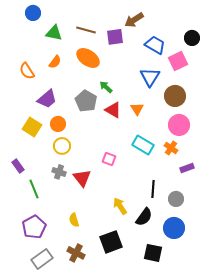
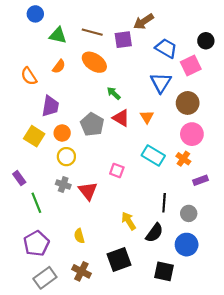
purple trapezoid: (47, 99) -> (50, 106), turned -40
gray pentagon: (86, 101) -> (92, 124), moved

